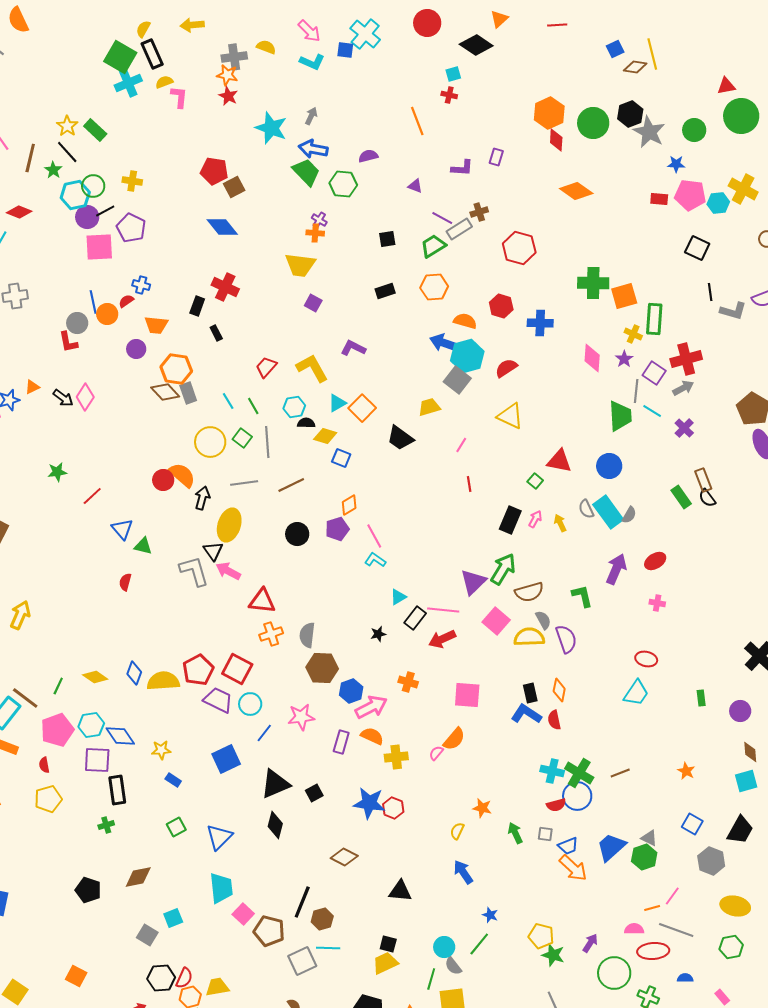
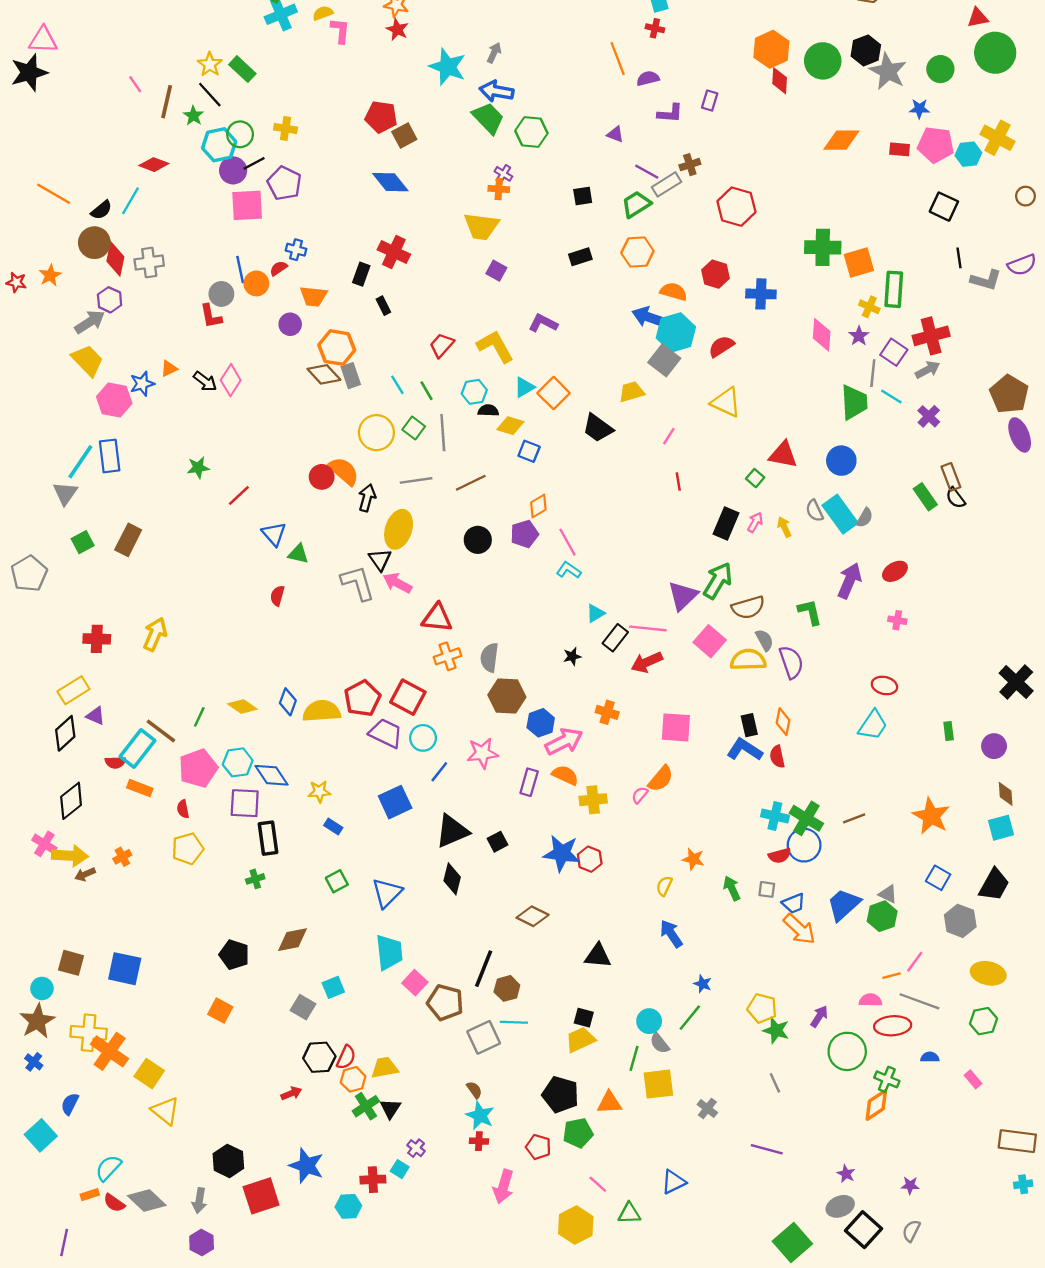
purple semicircle: (368, 156) -> (648, 78), moved
orange diamond: (576, 191) -> (841, 140), moved, turned -36
orange star: (686, 771) -> (931, 816), size x1.8
orange square: (76, 976) -> (220, 1011), moved

